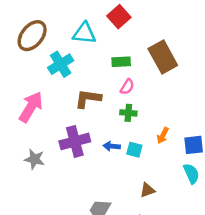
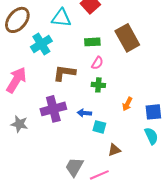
cyan square: (134, 150) -> (99, 127), moved

